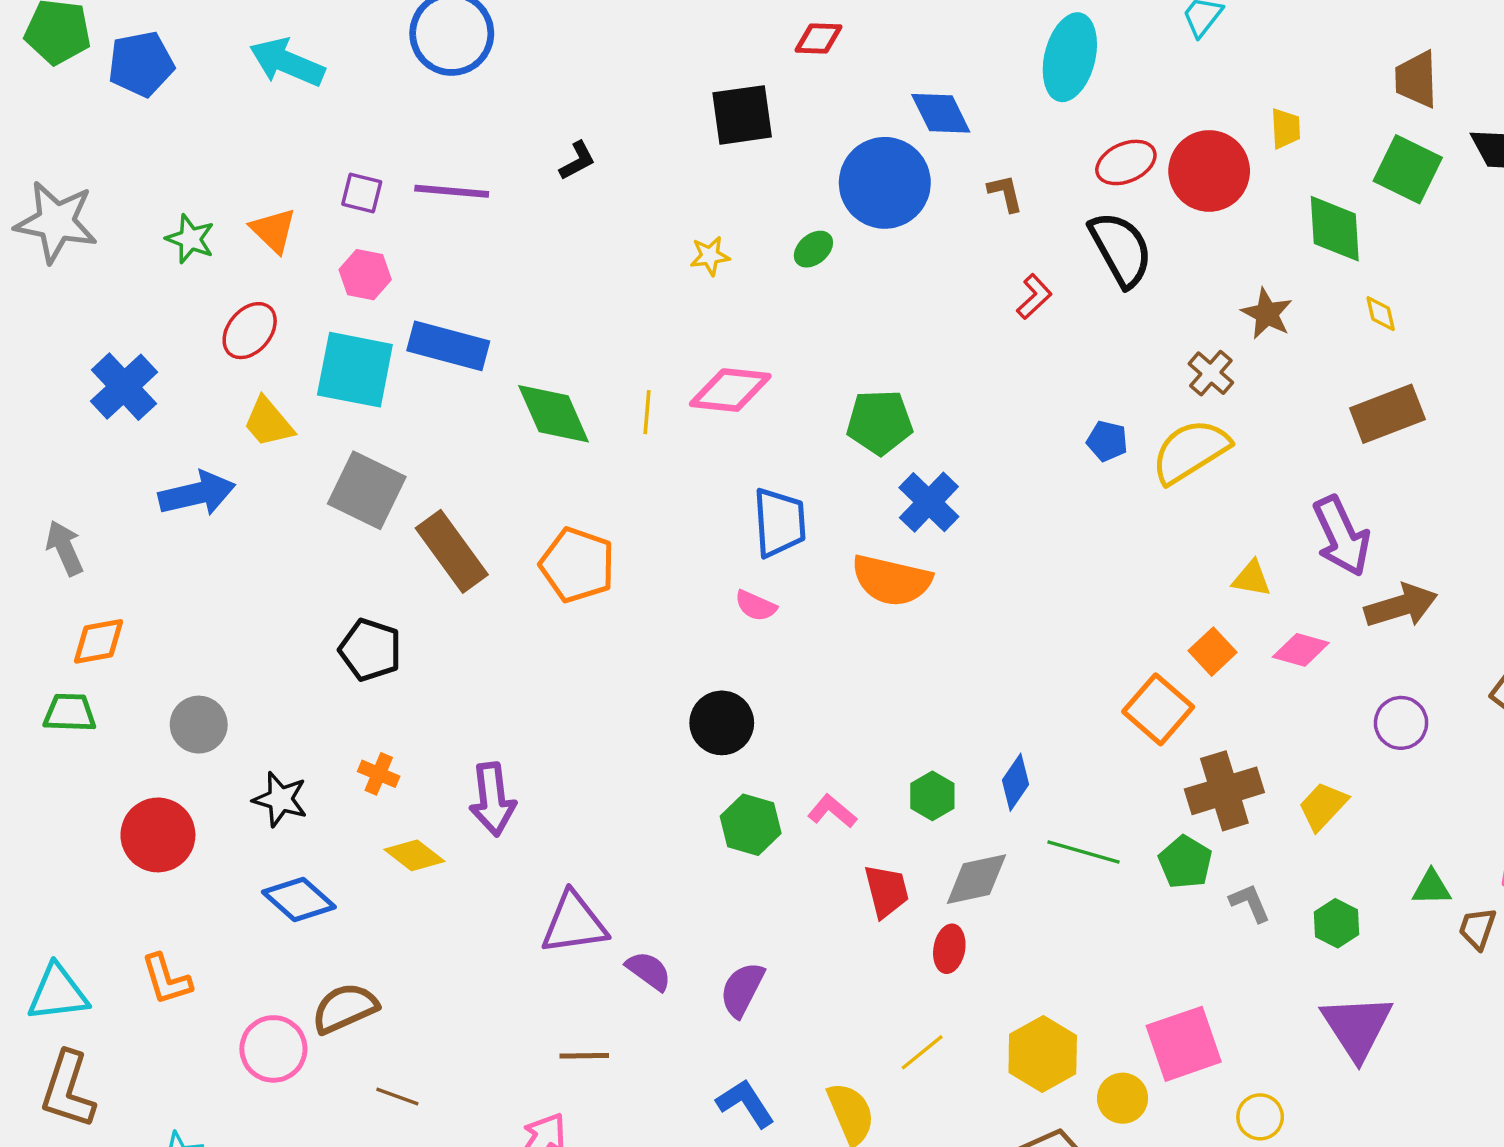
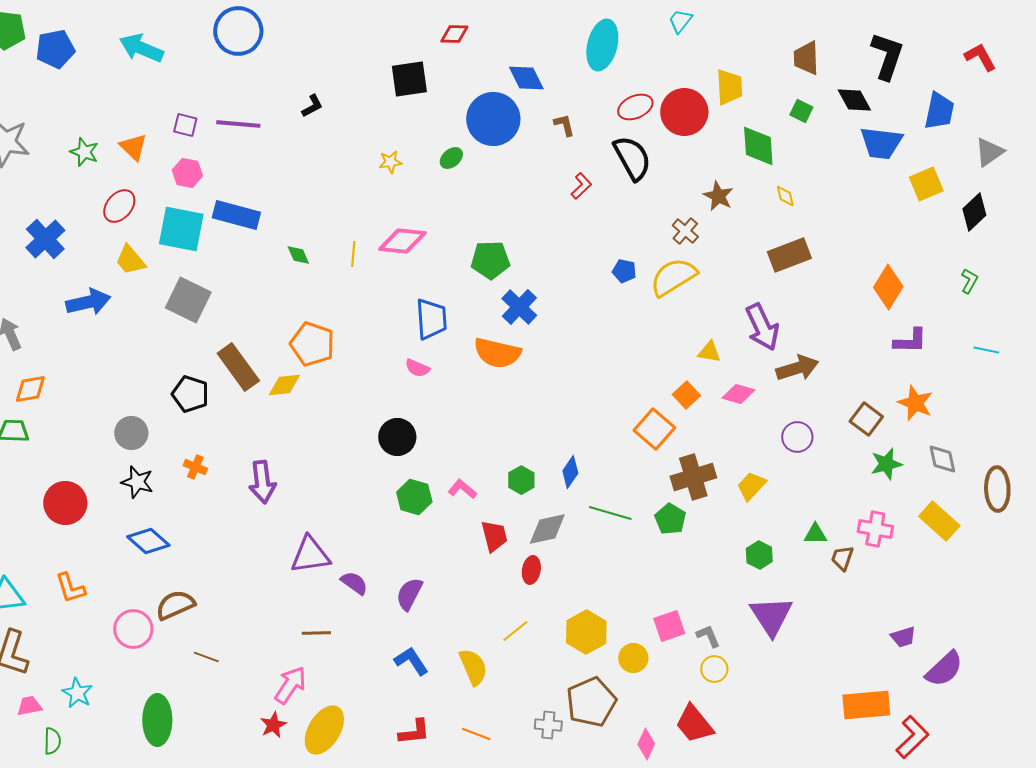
yellow trapezoid: (1286, 129) -> (729, 87), size x1.5
green square: (1408, 169) -> (801, 111), size x0.6
green diamond: (554, 414) -> (298, 255), size x0.5
brown rectangle: (452, 551) -> (238, 367), moved
gray circle: (199, 725) -> (131, 433), moved
yellow diamond: (414, 855) -> (284, 385), moved, turned -44
gray L-shape: (1250, 903) -> (708, 636), moved
pink square: (1184, 1044) -> (669, 626), size x0.7

